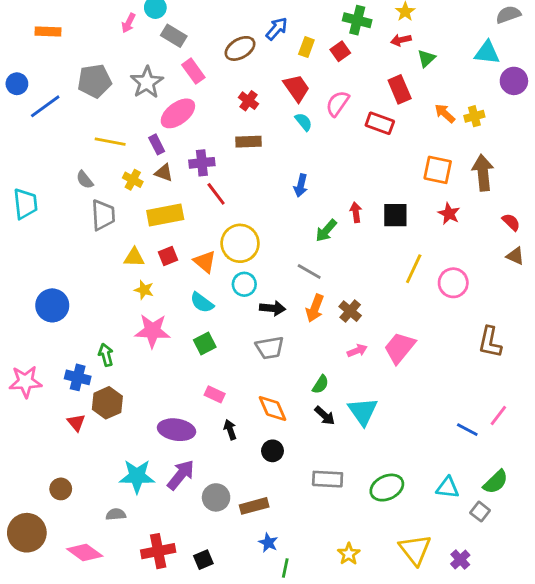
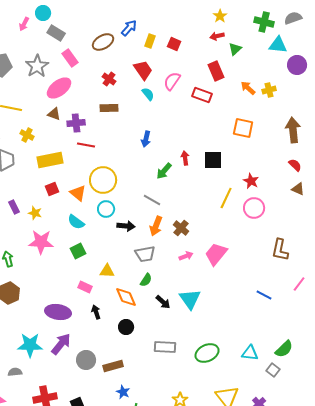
green cross: (357, 20) -> (264, 22), moved
red square: (340, 51) -> (174, 44), turned -32
purple rectangle: (157, 144) -> (14, 207), moved
brown triangle: (164, 173) -> (54, 114), moved
brown arrow: (483, 173) -> (293, 130), moved
red line: (216, 194) -> (86, 145), turned -42
red star: (449, 214) -> (251, 181), moved
yellow triangle: (134, 257) -> (107, 271), moved
gray trapezoid: (270, 348) -> (145, 254), moved
green semicircle: (321, 384) -> (146, 280), moved
pink line: (498, 416) -> (299, 284), moved
blue line: (467, 430) -> (264, 295), moved

